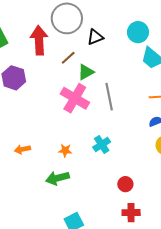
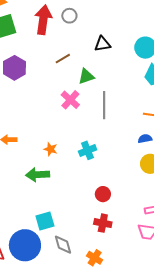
gray circle: (67, 18) -> (69, 16), moved, size x0.5
red arrow: (39, 40) -> (43, 20), moved
brown line: (68, 58) -> (63, 59), moved
pink cross: (75, 98) -> (70, 100), size x0.7

